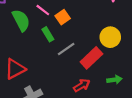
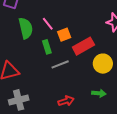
red rectangle: (91, 58) -> (83, 46), moved
green arrow: (115, 80) -> (99, 93), moved

